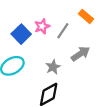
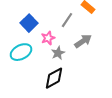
pink star: (42, 26) -> (48, 38), moved

